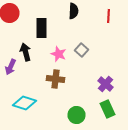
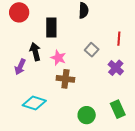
red line: (108, 16) -> (119, 39), moved
pink star: (58, 54) -> (58, 58), moved
purple cross: (106, 84) -> (116, 68), moved

